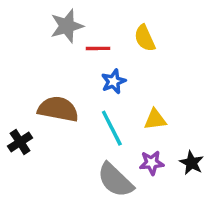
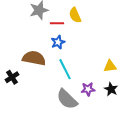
yellow semicircle: (145, 38) -> (75, 15), moved
blue star: (114, 81) -> (58, 42), moved
yellow triangle: (155, 119) -> (110, 66), moved

